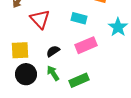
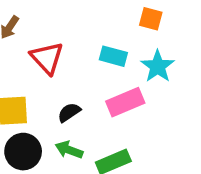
cyan star: (118, 27) -> (158, 66), moved
green arrow: (53, 73) -> (69, 150), turned -35

